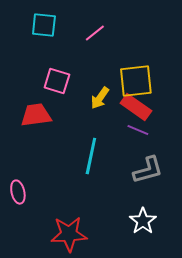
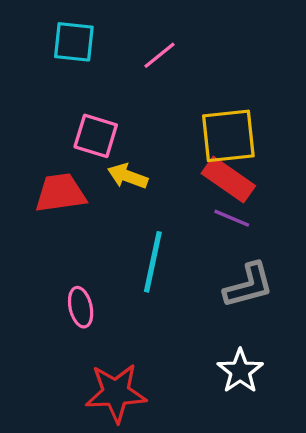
yellow arrow: (100, 98) -> (128, 176), moved, turned 75
pink ellipse: (18, 192) -> (81, 307), moved

